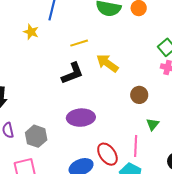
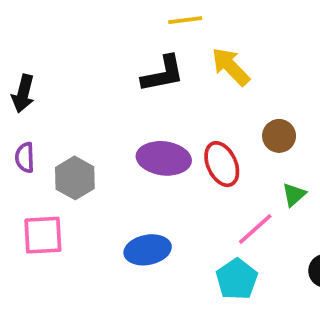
pink line: (136, 146) -> (255, 229), turned 35
red ellipse: (107, 154) -> (222, 164), moved

